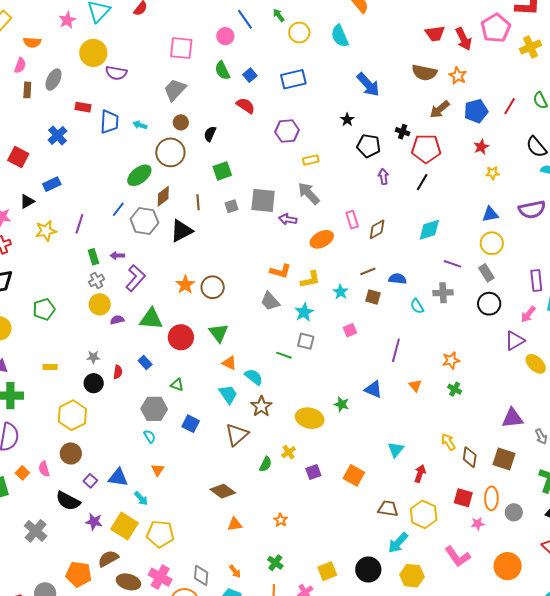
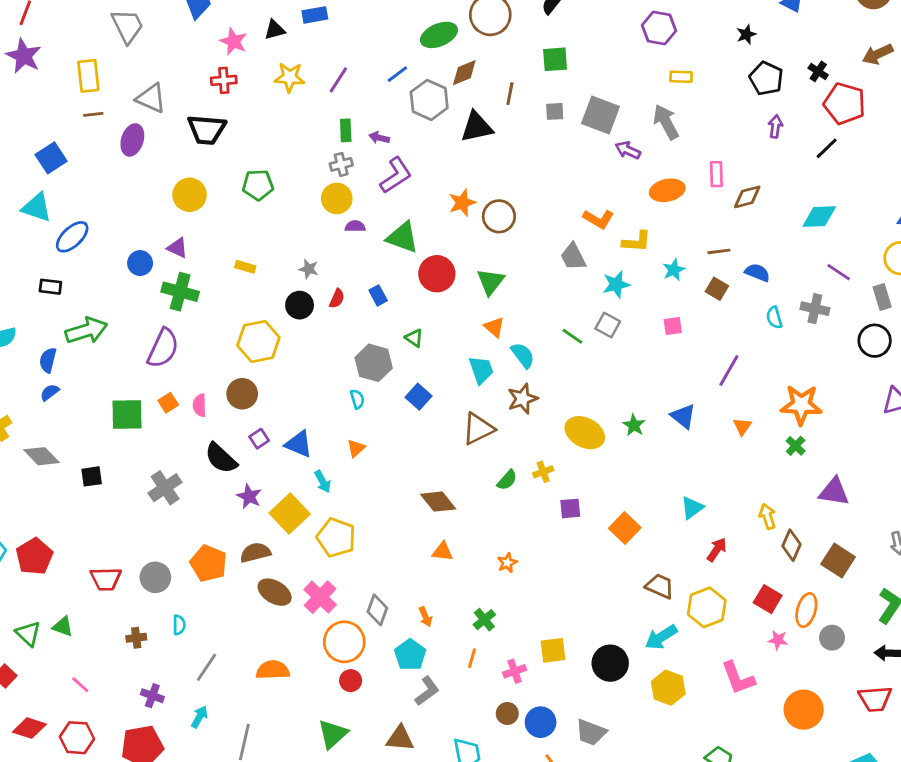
orange star: (451, 360) -> (801, 405), size x1.6
purple triangle: (512, 418) -> (834, 492), moved

